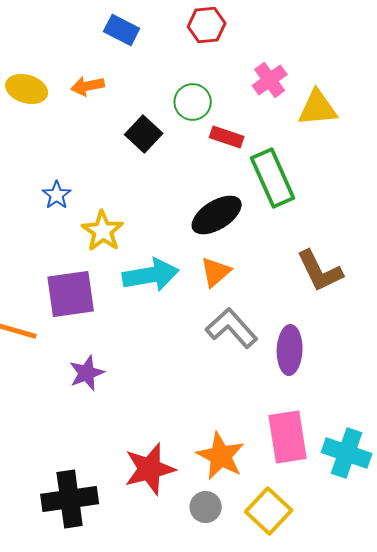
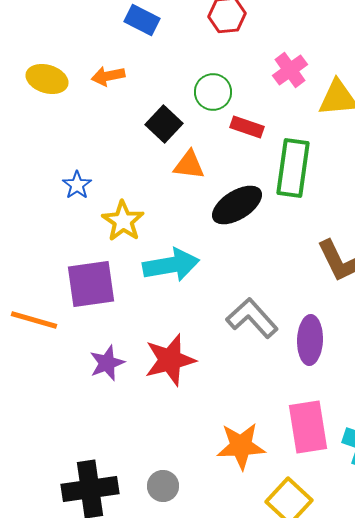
green rectangle: (273, 178) -> (293, 168), turned 32
orange triangle: (216, 272) -> (189, 165), moved, turned 48
orange star: (221, 456) -> (241, 446), turned -30
red star: (150, 469) -> (170, 360), moved
gray circle: (206, 507) -> (163, 486), moved

